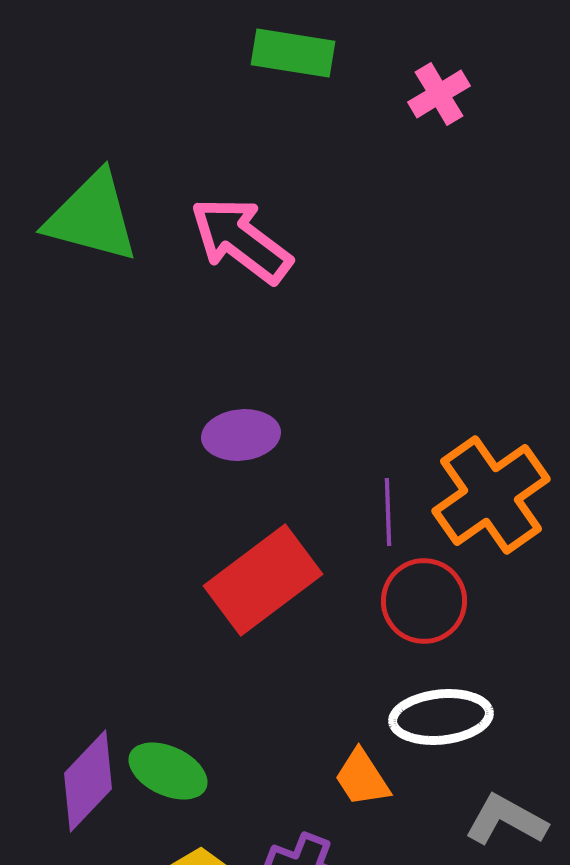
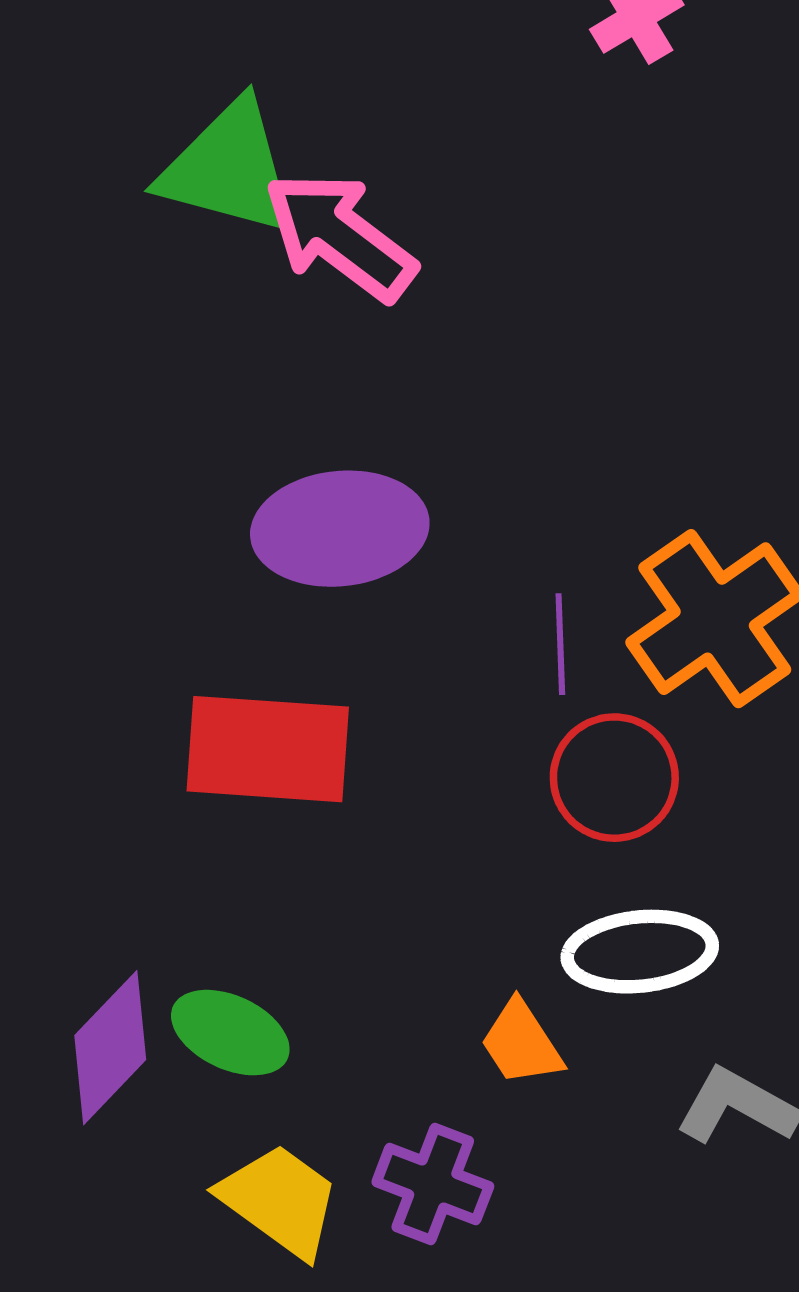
green triangle: (92, 217) -> (229, 169), moved
purple ellipse: (241, 435) -> (340, 529), size x1.5
red rectangle: (263, 580) -> (268, 749), moved, turned 41

